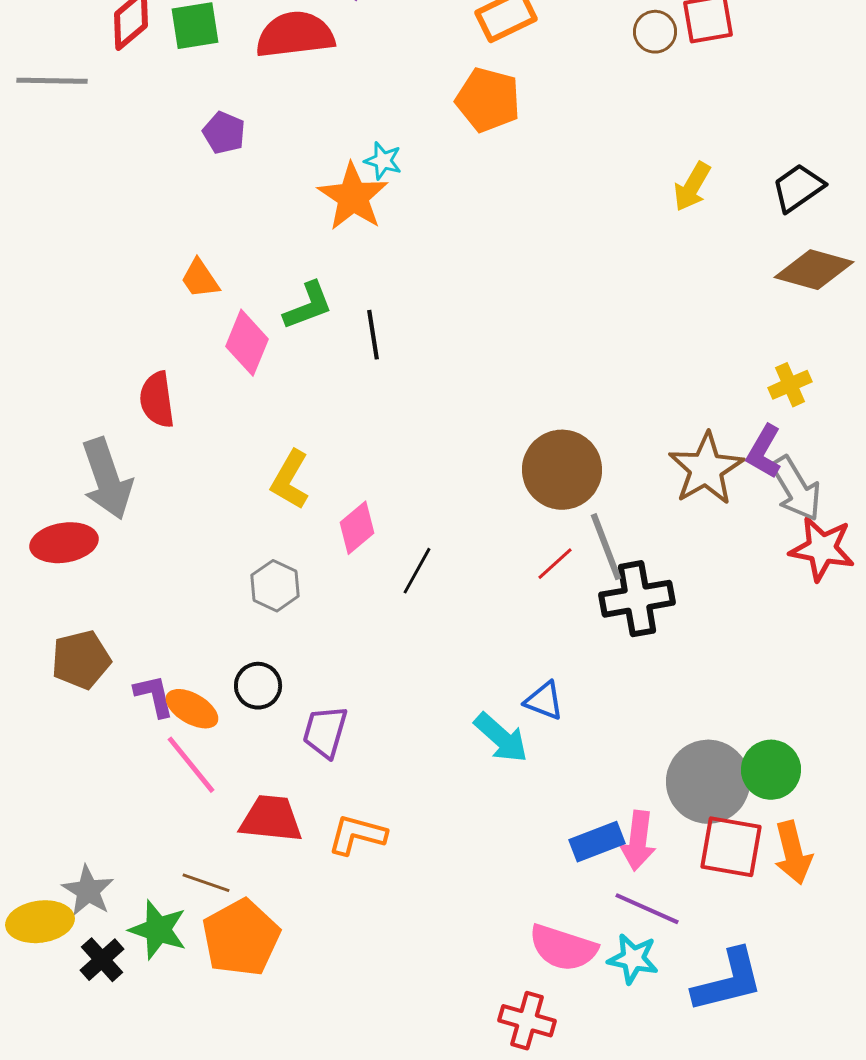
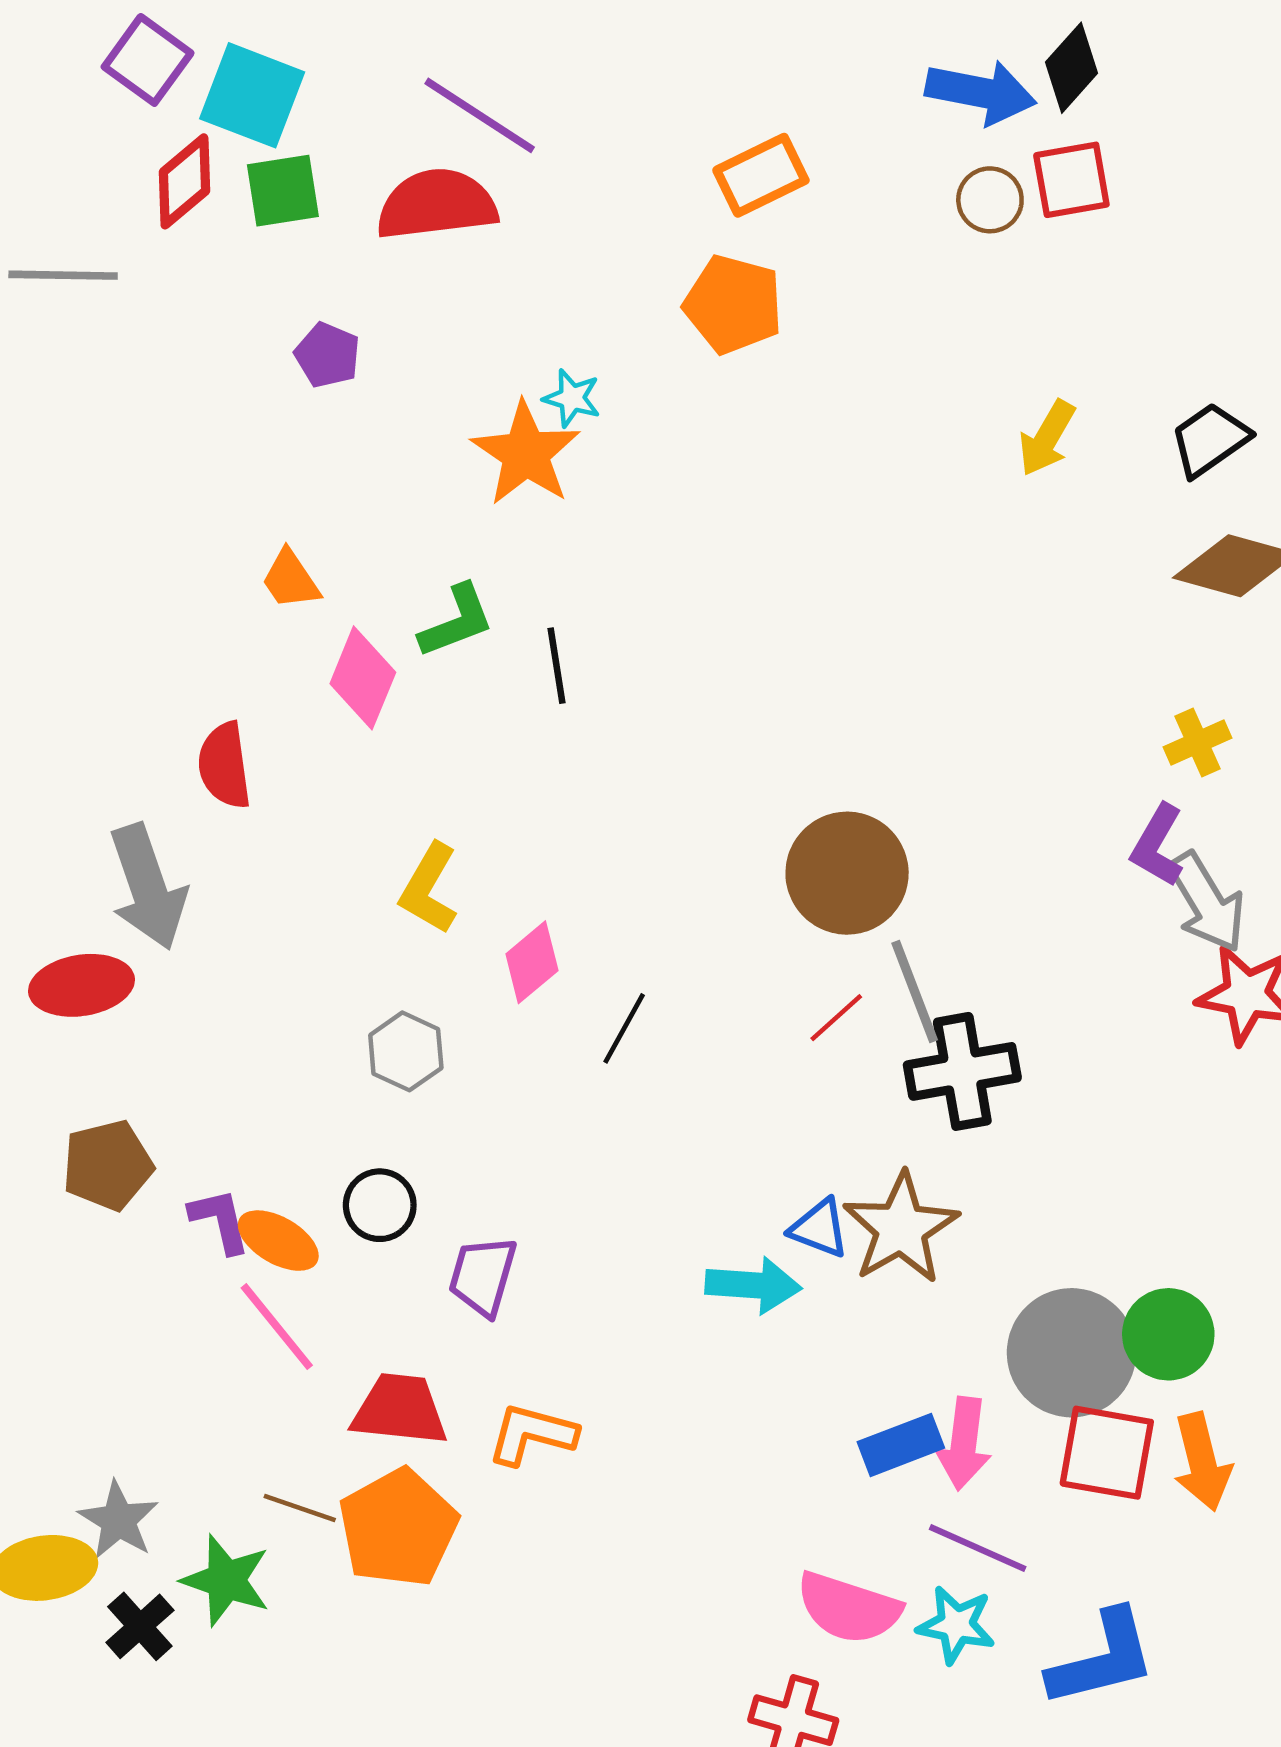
brown star: (706, 469) -> (901, 1228), moved
cyan arrow: (501, 738) -> (753, 1285), turned -38
orange pentagon: (241, 938) -> (398, 1528), moved

